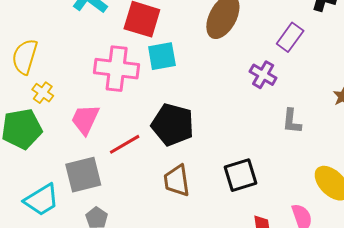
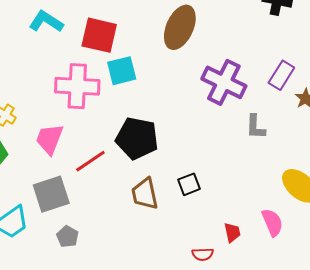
purple rectangle: (290, 37) -> (281, 75), moved
purple cross: (263, 75) -> (224, 82), size x1.6
black square: (240, 175) -> (189, 184), moved, size x0.7

